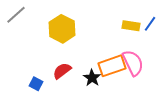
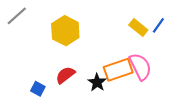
yellow rectangle: (131, 26) -> (138, 27), turned 30

